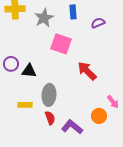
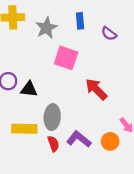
purple semicircle: (98, 23) -> (109, 34), turned -120
yellow rectangle: (25, 105) -> (24, 129), size x1.5
purple L-shape: (72, 127) -> (79, 139), moved

